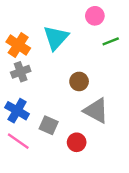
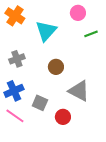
orange cross: (18, 45) -> (15, 16), moved
brown circle: (79, 81) -> (56, 67), moved
blue cross: (17, 111) -> (14, 91), turned 36

